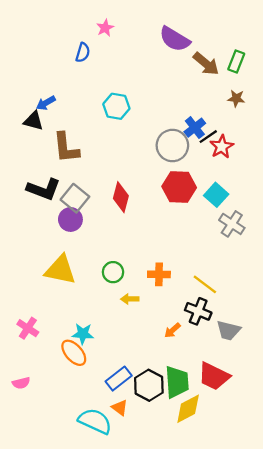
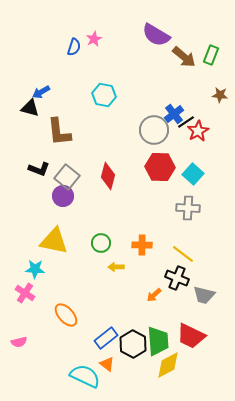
pink star: (105, 28) -> (94, 39), moved
brown star: (236, 98) -> (220, 95), moved
black L-shape: (44, 189) -> (39, 169), size x0.7
gray cross: (232, 224) -> (188, 208), moved, turned -30
cyan star: (83, 334) -> (35, 269), moved

